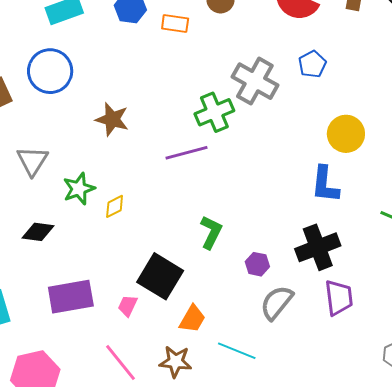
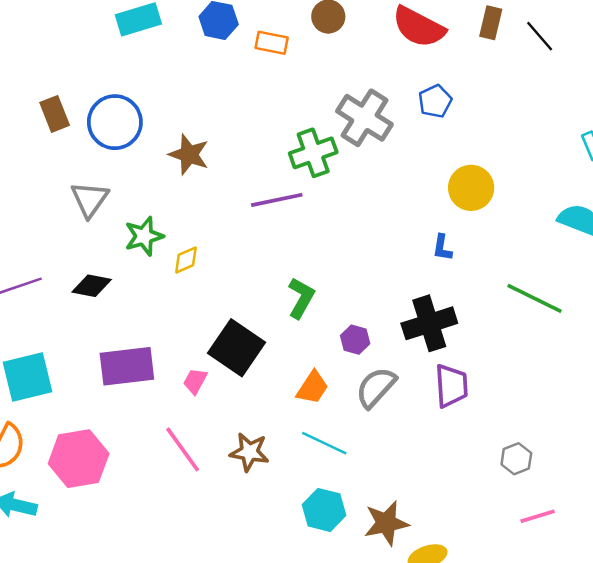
blue circle: (50, 71) -> (115, 122), moved
blue L-shape: (325, 184) -> (442, 248), size x0.6
orange trapezoid: (192, 319) -> (313, 387), moved

